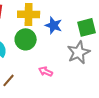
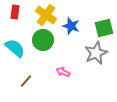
yellow cross: (29, 14) -> (46, 15), turned 35

